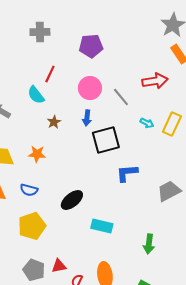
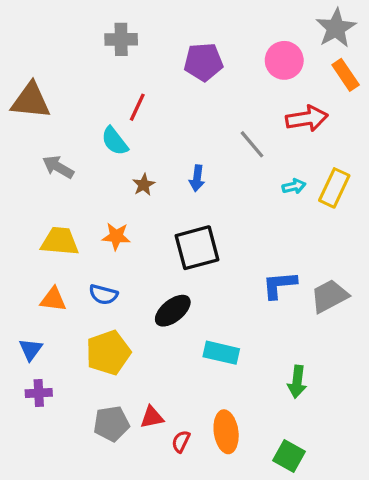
pink circle: (90, 88) -> (284, 60), moved
cyan arrow: (147, 123) -> (294, 186), turned -40
black square: (106, 140) -> (197, 248), moved
blue L-shape: (127, 173) -> (279, 285), moved
gray pentagon: (34, 270) -> (111, 424), turned -30

